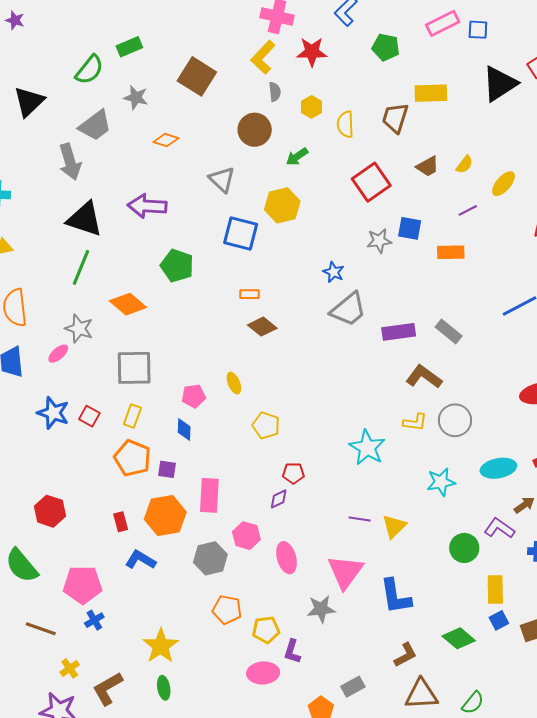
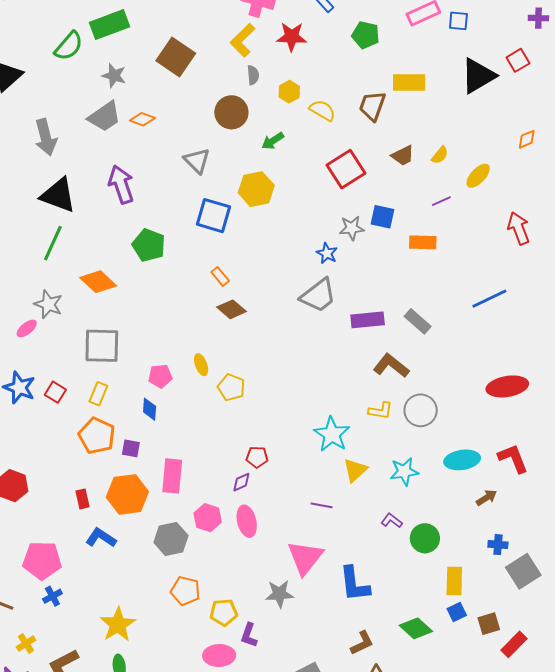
green rectangle: (129, 47) -> (109, 25), size x1.5
yellow semicircle: (345, 124) -> (322, 110), turned 120
gray trapezoid: (95, 125) -> (104, 117), moved
purple arrow: (147, 206) -> (121, 184), turned 66
blue star: (334, 272) -> (327, 253), moved
orange rectangle: (250, 294) -> (220, 276), turned 48
yellow pentagon: (266, 426) -> (231, 387), moved
yellow triangle: (394, 526) -> (355, 470), moved
purple L-shape: (499, 528) -> (392, 521), moved, size x0.7
pink ellipse: (287, 558) -> (247, 521), moved

